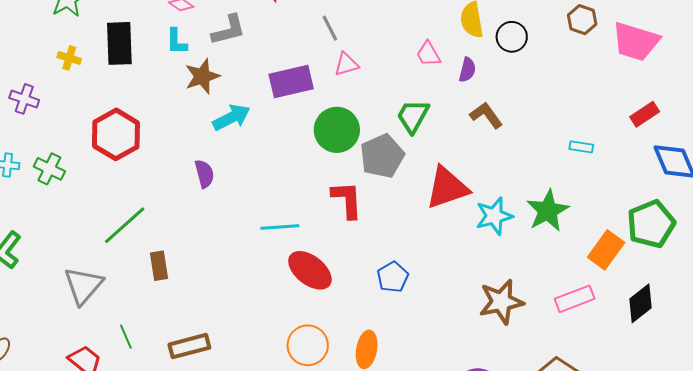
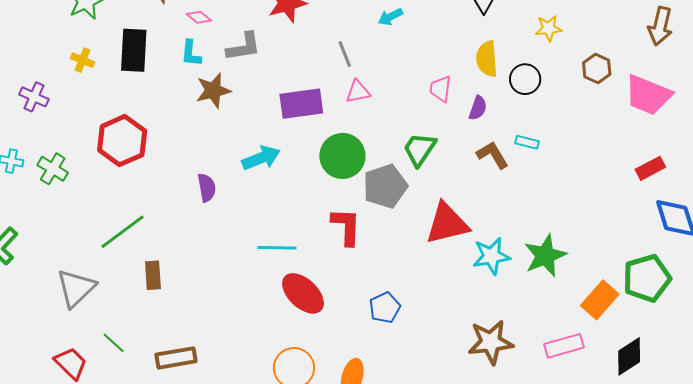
pink trapezoid: (428, 54) -> (440, 89), turned 32
cyan arrow: (231, 117) -> (261, 158), moved
cyan rectangle: (581, 147) -> (527, 142), moved
green line: (126, 337) -> (114, 343), turned -30

